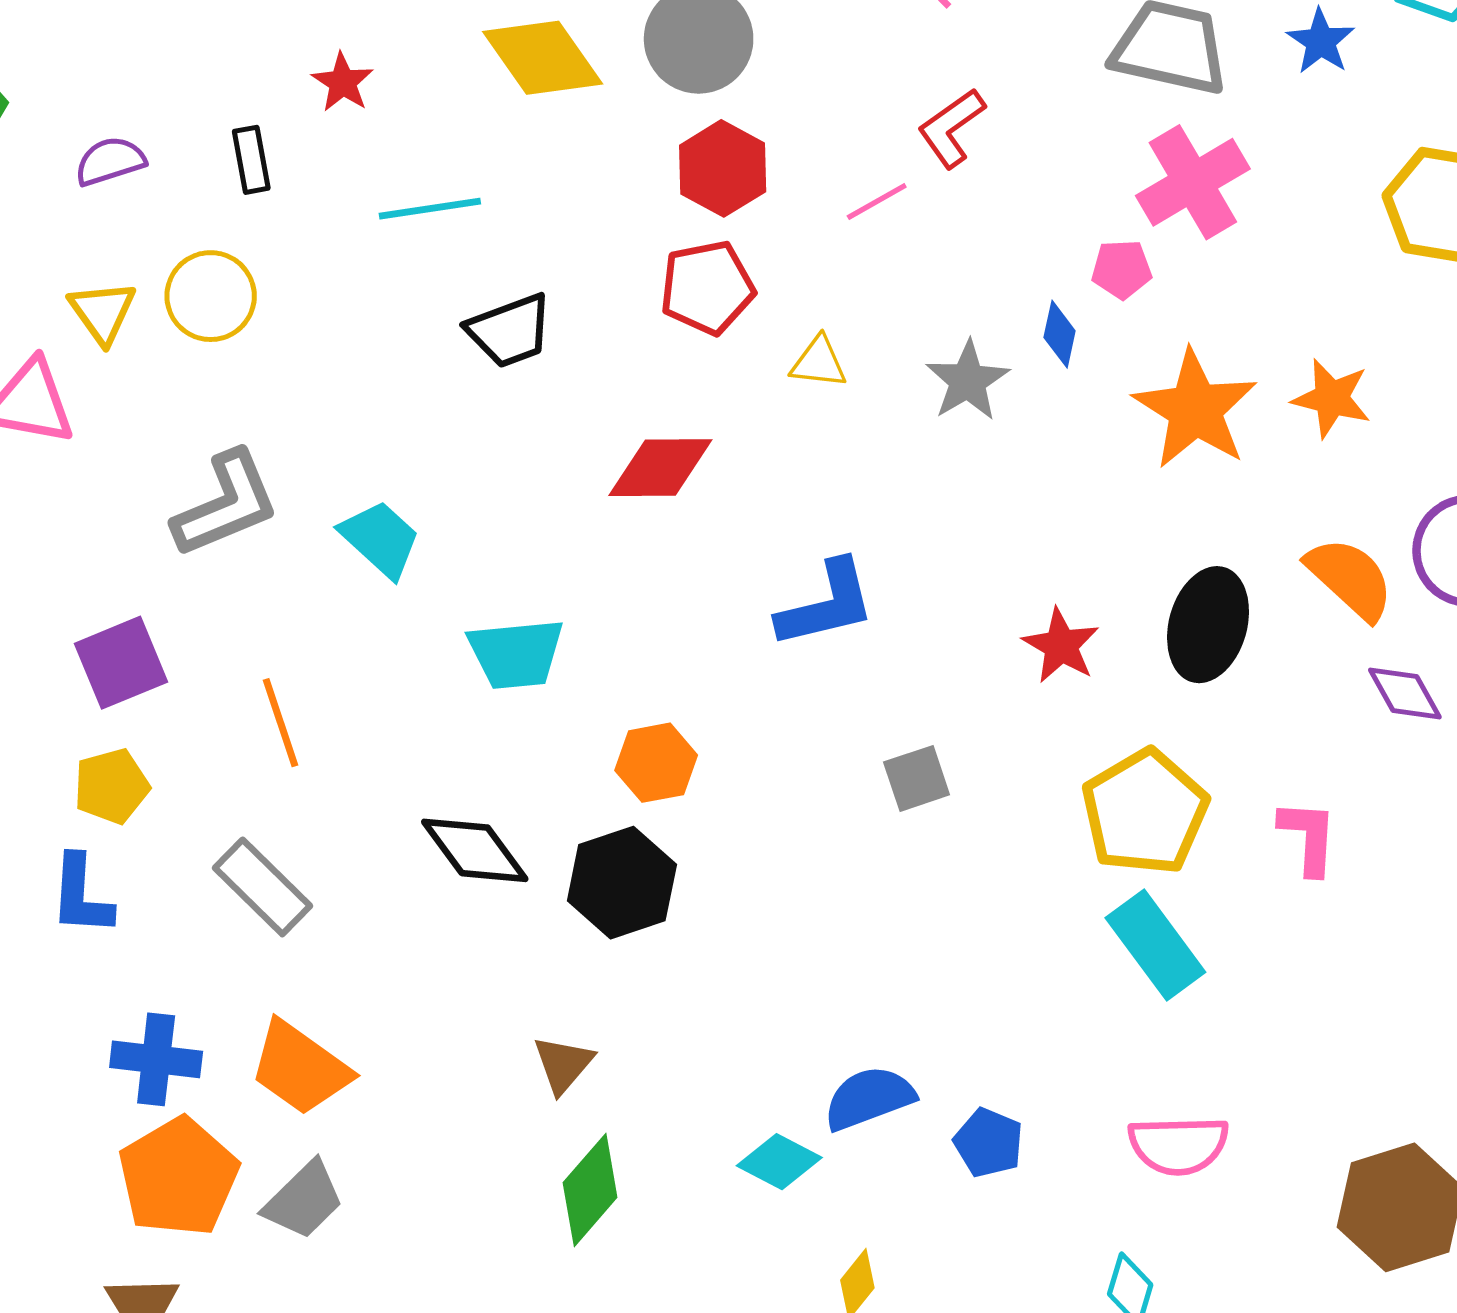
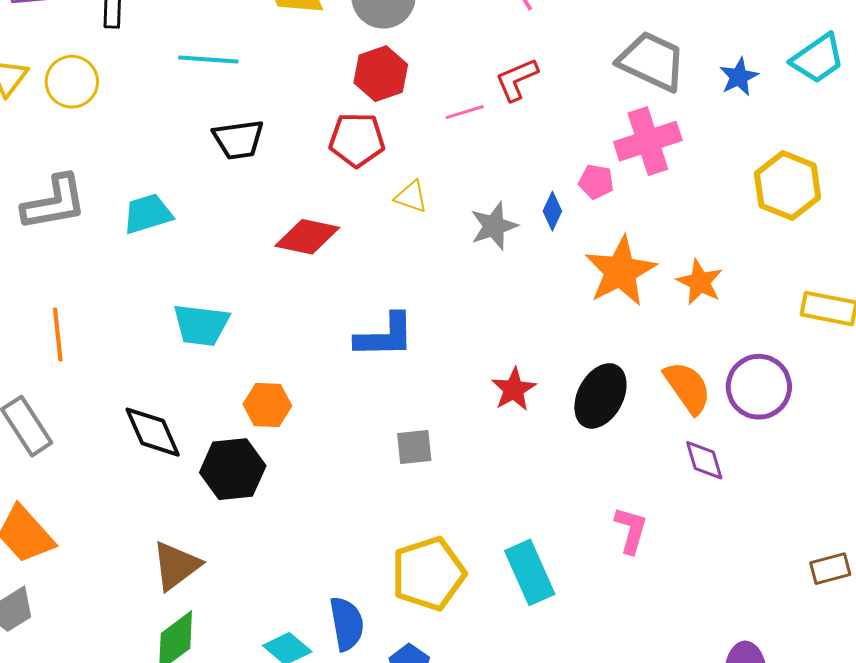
cyan trapezoid: (380, 539) -> (148, 214), moved, turned -72
yellow pentagon: (1145, 812) -> (428, 574), moved
brown triangle: (563, 1064) -> (176, 566), size x1.4
blue semicircle: (869, 1098) -> (347, 624), turned 88

